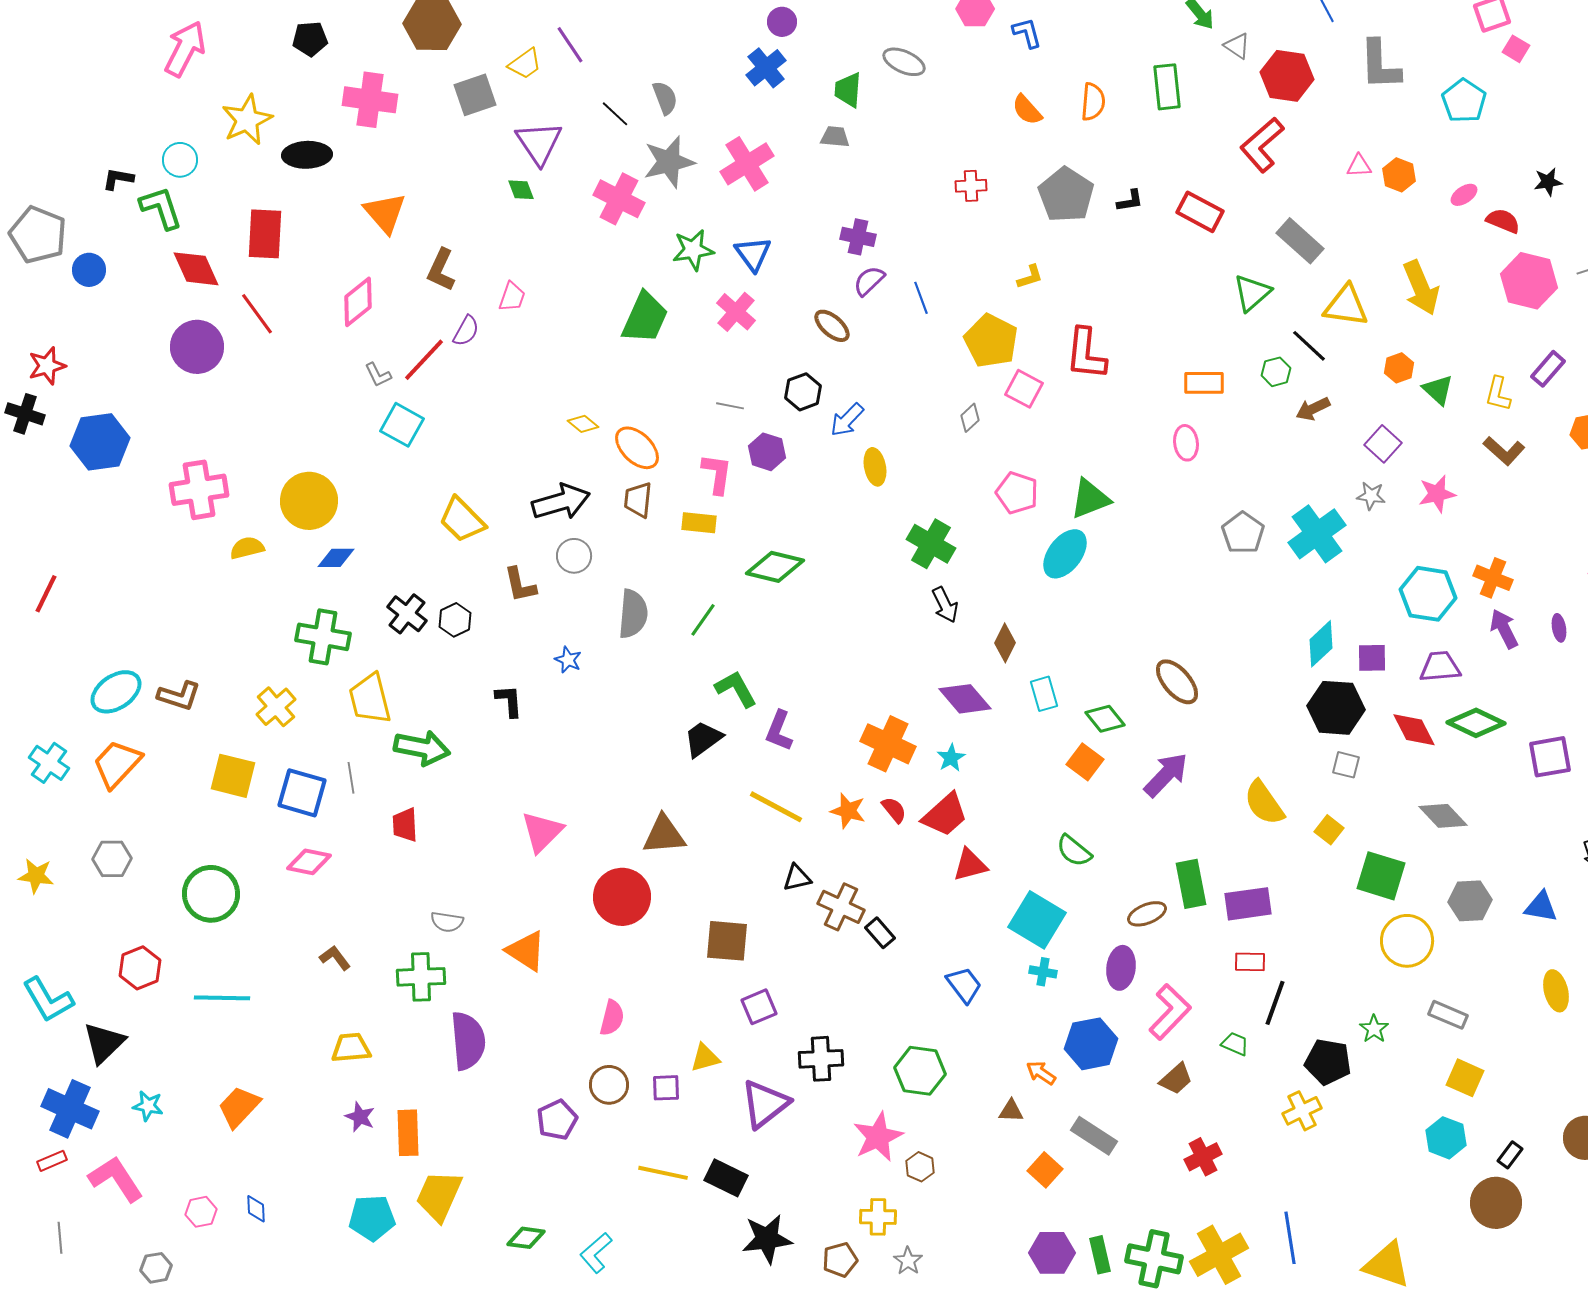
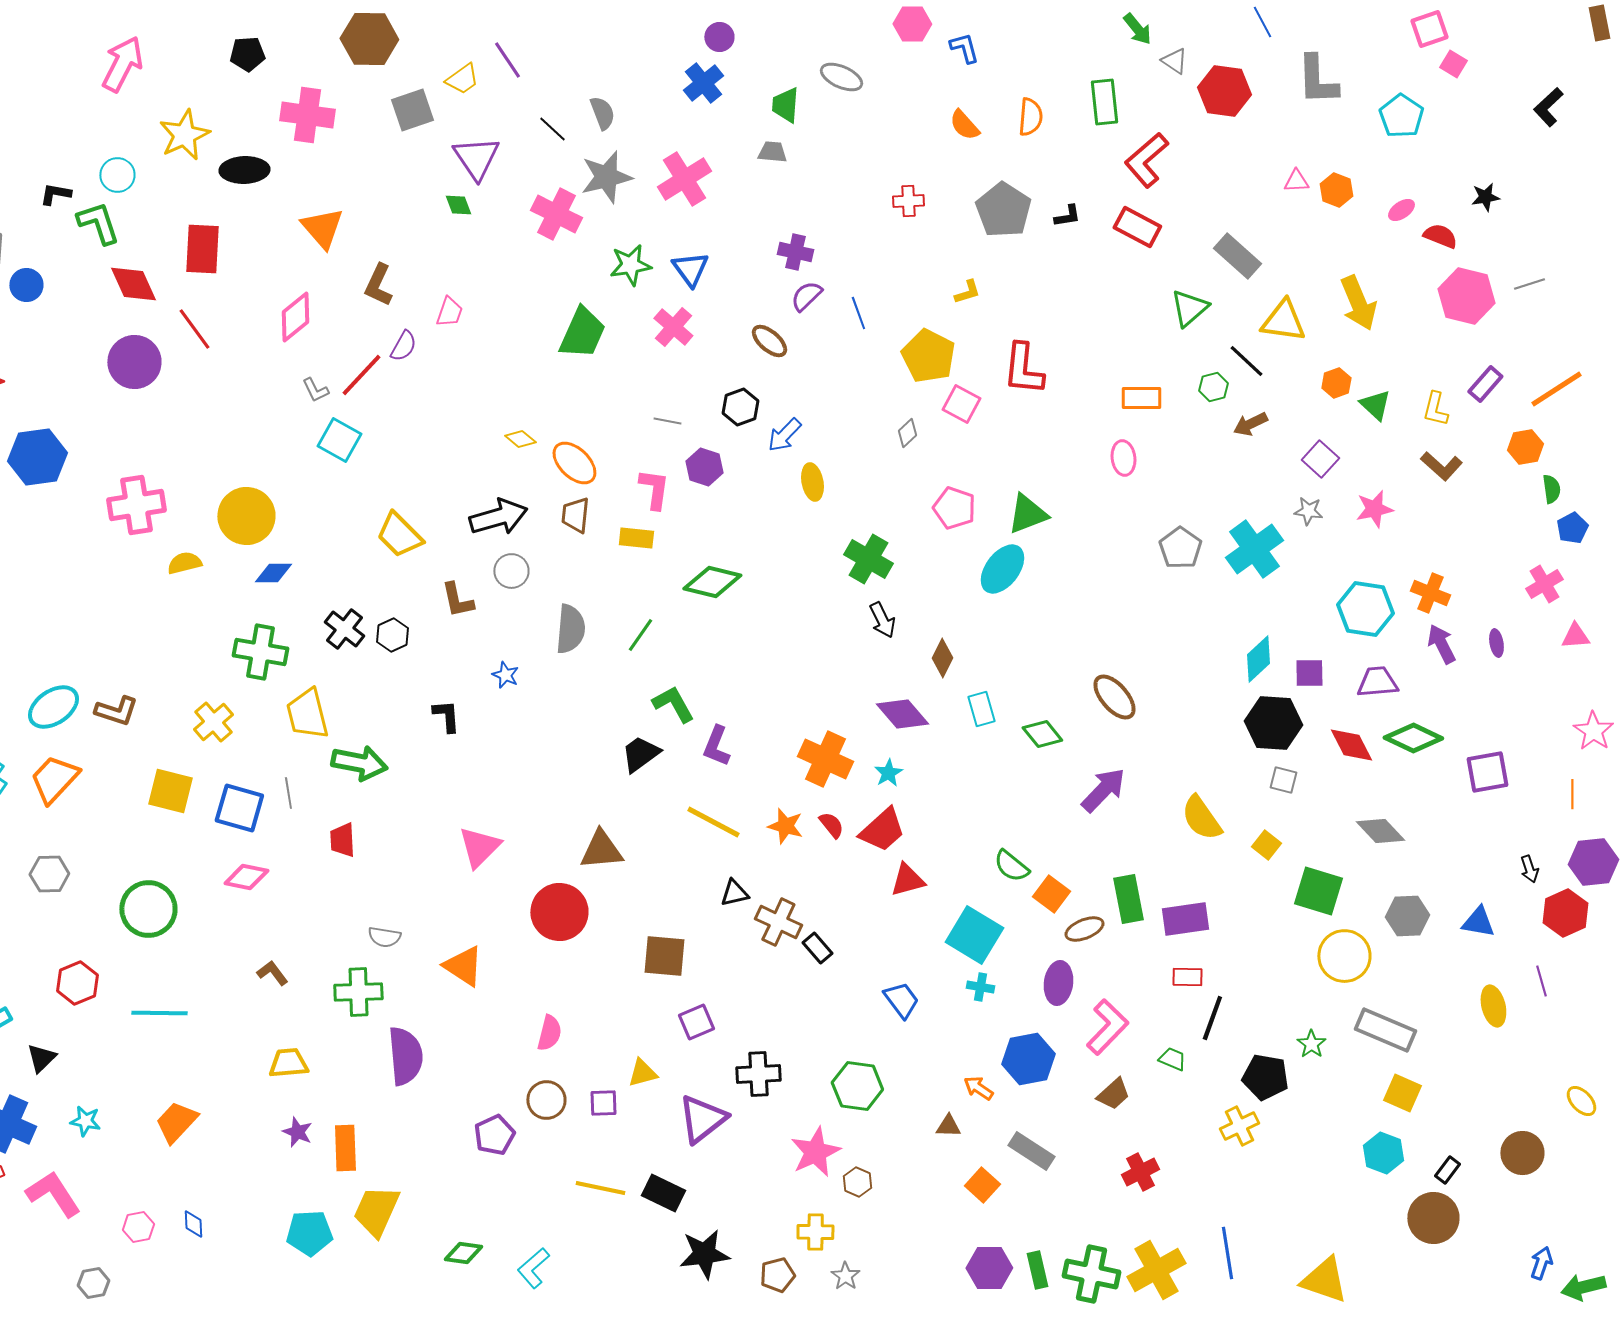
red L-shape: (1262, 145) -> (1146, 160), moved
orange square: (1085, 762) -> (1051, 894), moved
gray rectangle: (1448, 1015) -> (1385, 1030), size x1.5
black triangle: (104, 1043) -> (41, 1058), size x0.7

